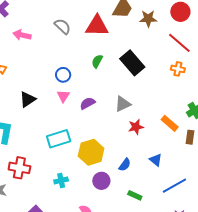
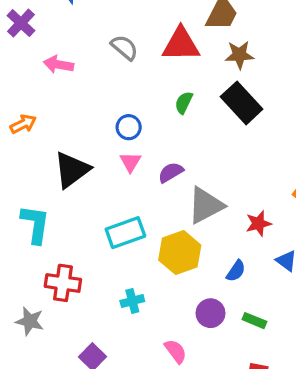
brown star: (148, 19) -> (239, 55), moved
black triangle: (28, 99) -> (72, 170), size x1.4
gray triangle: (123, 104) -> (206, 205), moved, size x1.4
red star: (136, 127) -> (258, 223), moved
purple circle: (101, 181) -> (210, 313), moved

